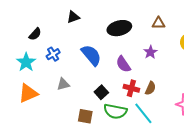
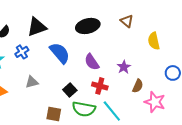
black triangle: (73, 17) -> (37, 27), moved, size x1.5
brown triangle: (158, 23) -> (127, 21), turned 40
purple star: (150, 52) -> (124, 67), moved
brown semicircle: (150, 88) -> (138, 86), moved

